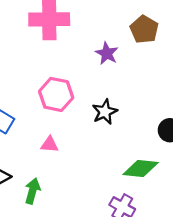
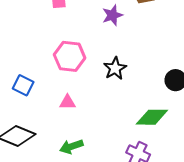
purple star: (107, 53) -> (112, 15), turned 30
green arrow: (32, 191) -> (71, 147), moved, turned -120

